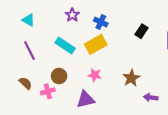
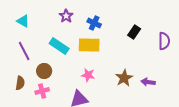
yellow rectangle: (96, 44) -> (89, 45), turned 30
brown circle: (59, 76) -> (44, 71), moved
brown semicircle: (25, 83) -> (20, 83), turned 56
purple arrow: (151, 97) -> (148, 82), moved

